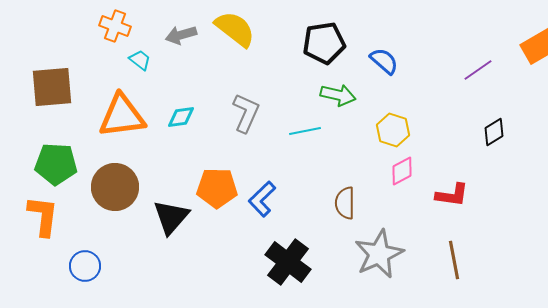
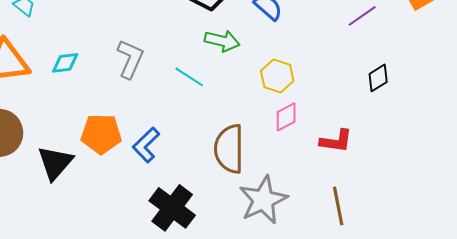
cyan line: (305, 131) -> (189, 77), turned 44
brown semicircle: (345, 203) -> (229, 149), size x1.5

